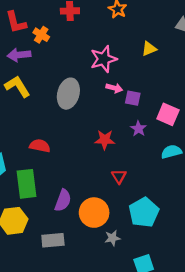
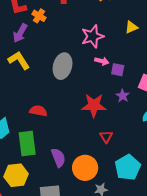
purple arrow: (19, 55) -> (20, 33), turned -54
red star: (105, 140) -> (94, 105), size x1.4
purple semicircle: (63, 200) -> (58, 158), turned -42

